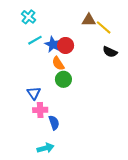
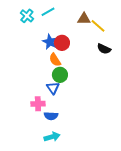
cyan line: (35, 40) -> (48, 12), moved
blue triangle: (34, 93) -> (53, 88), moved
blue semicircle: (54, 123) -> (51, 116), turned 112
cyan arrow: (45, 148) -> (52, 137), moved

